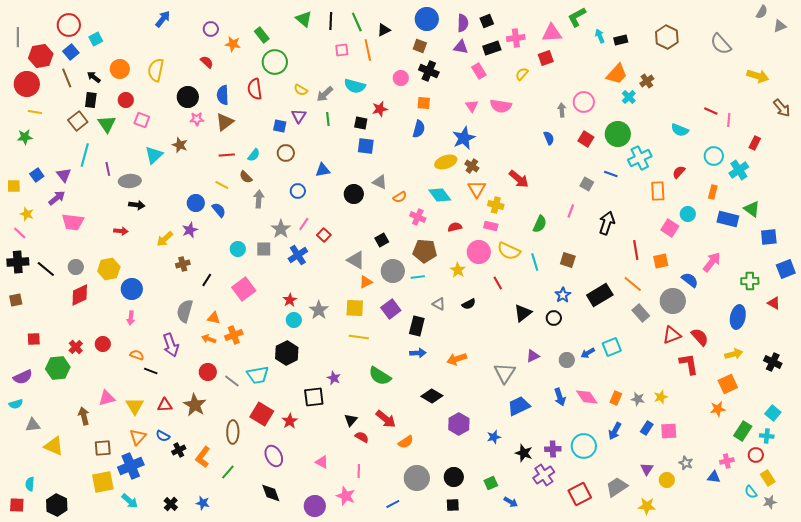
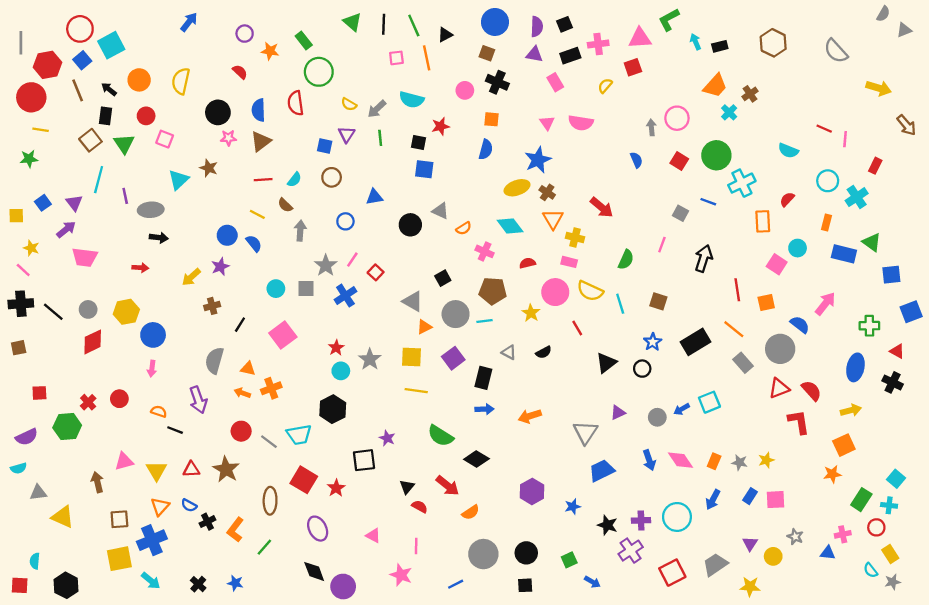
cyan square: (96, 39) -> (111, 45), size x1.6
black cross: (773, 362) -> (893, 382), moved
black diamond: (432, 396) -> (476, 459), moved
purple circle: (315, 506) -> (343, 587), moved

